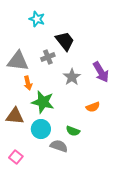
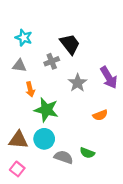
cyan star: (37, 19) -> (24, 38), moved
gray triangle: (18, 61) -> (19, 66), size x0.6
brown triangle: (15, 116) -> (18, 140), moved
green semicircle: (73, 131) -> (87, 153), moved

